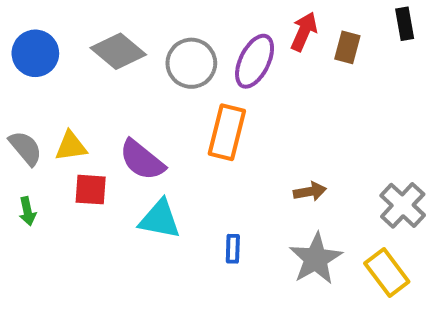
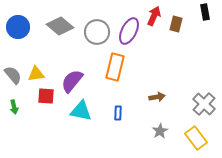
purple semicircle: (142, 160) -> (72, 81), turned 90
blue rectangle: (233, 249) -> (118, 113), moved
gray star: (316, 259) -> (160, 131), size x0.6

